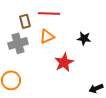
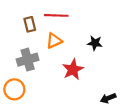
gray cross: (18, 43) -> (28, 60), moved

